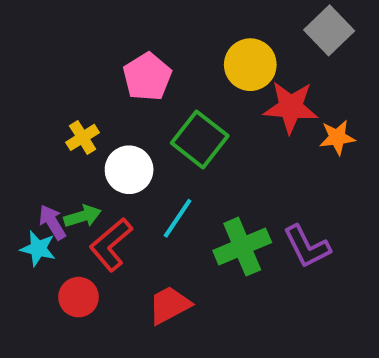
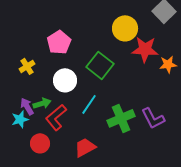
pink pentagon: (147, 77) -> (59, 42), moved
yellow cross: (83, 137) -> (27, 66), moved
cyan star: (38, 249) -> (20, 119), turned -30

